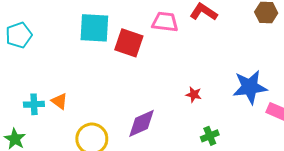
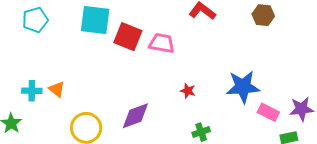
pink trapezoid: (165, 22) -> (162, 43), moved
cyan pentagon: (19, 35) -> (35, 20), moved

